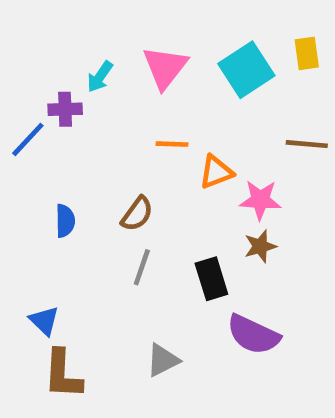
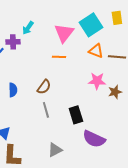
pink triangle: (165, 67) -> (64, 33), moved
orange triangle: (216, 172) -> (96, 51), moved, turned 42
brown star: (260, 246) -> (115, 92), moved
gray line: (142, 267) -> (46, 110), turned -35

